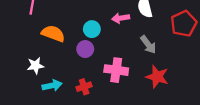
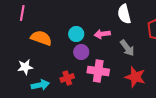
pink arrow: (121, 18) -> (102, 34), moved
purple circle: (85, 49) -> (81, 52), moved
red cross: (84, 87) -> (67, 78), moved

